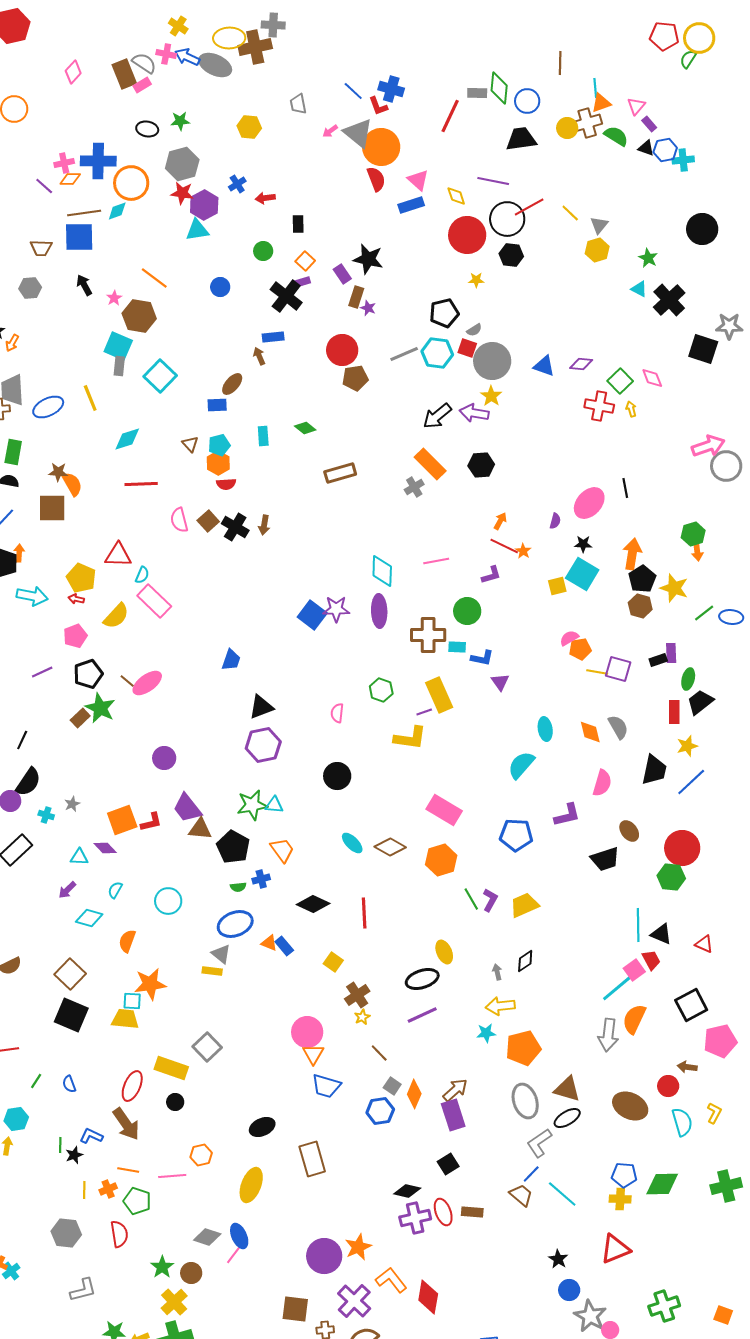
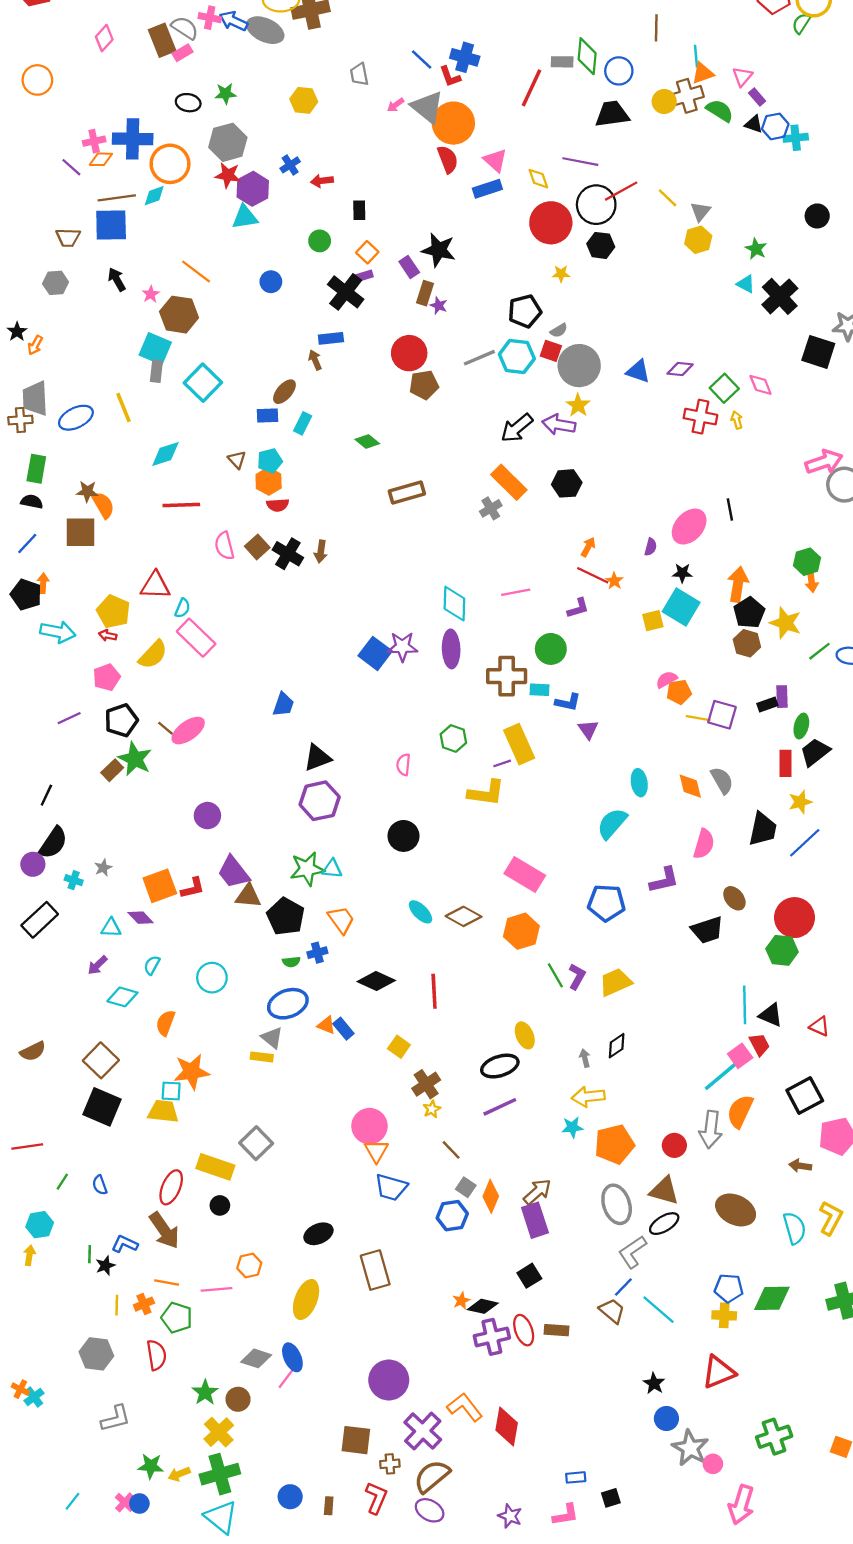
black circle: (702, 229) -> (817, 216), size x0.7
cyan rectangle: (263, 436) -> (303, 423), moved, turned 30
red circle: (668, 1086) -> (674, 1145), moved
yellow L-shape: (714, 1113) -> (831, 1218), size x1.4
orange star: (358, 1247) -> (461, 1301), moved, size x0.6

